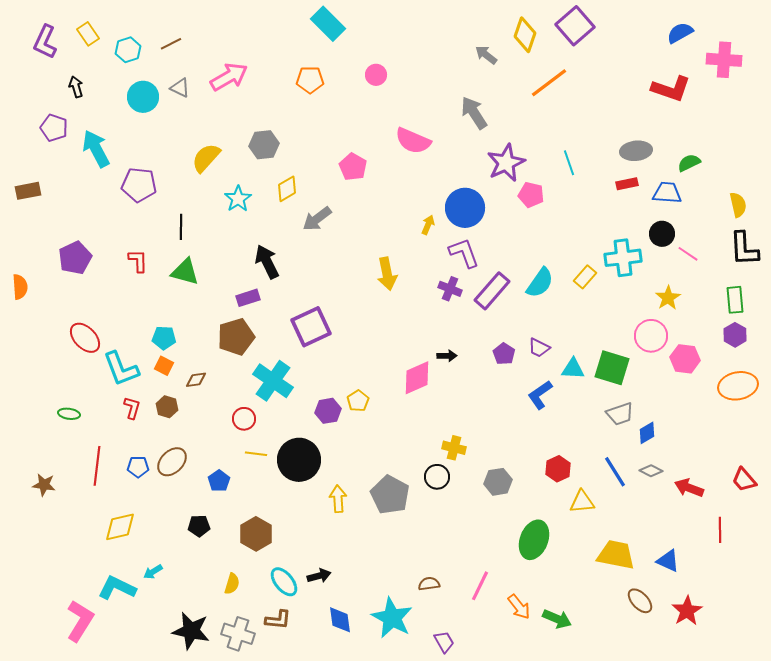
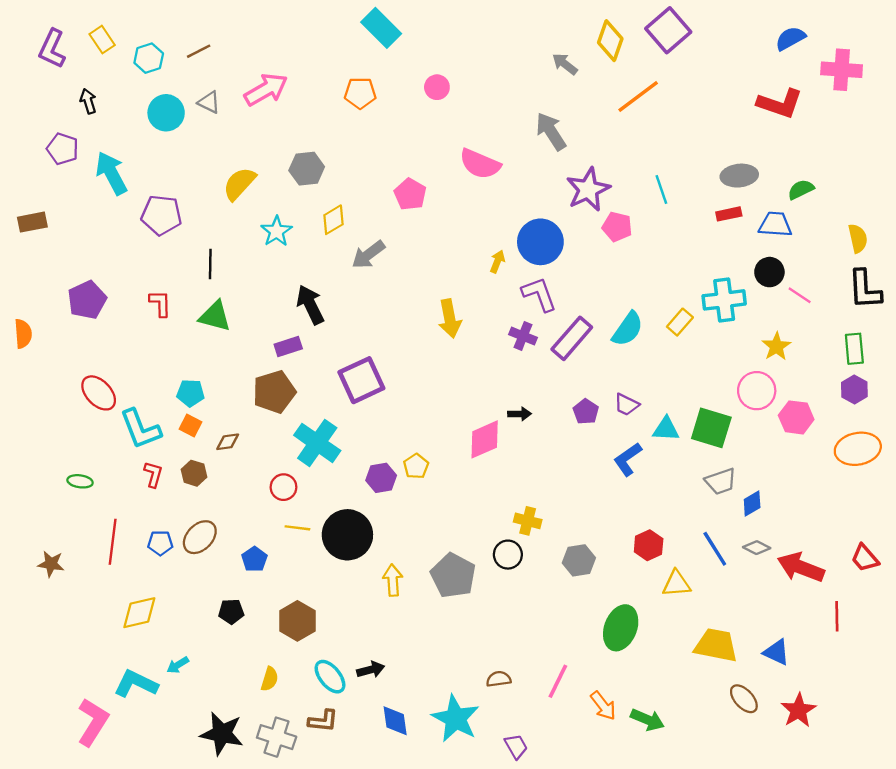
red arrow: (689, 488) -> (801, 567), size x1.4

